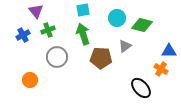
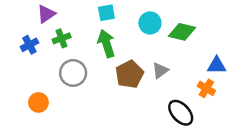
purple triangle: (36, 11) -> (46, 14), turned 35
gray triangle: (125, 46) -> (160, 70), moved
brown pentagon: (101, 58) -> (129, 74), turned -30

